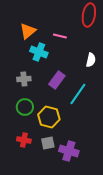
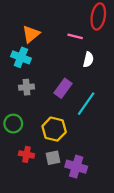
pink line: (60, 36) -> (75, 36), moved
cyan cross: (39, 52) -> (21, 57), moved
white semicircle: (91, 60) -> (88, 60), moved
green circle: (25, 107) -> (13, 124), moved

